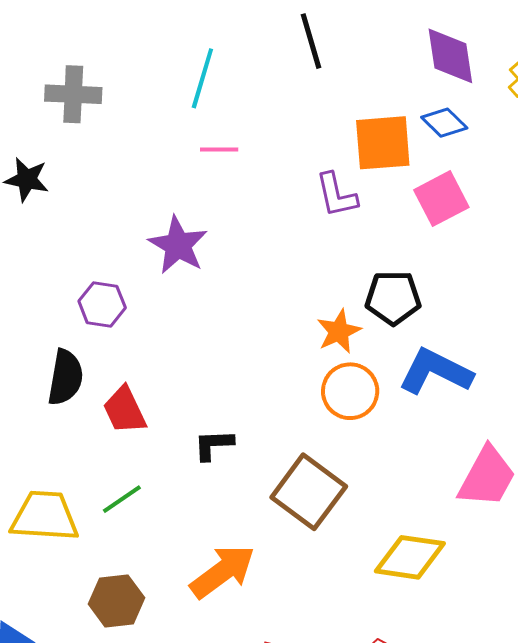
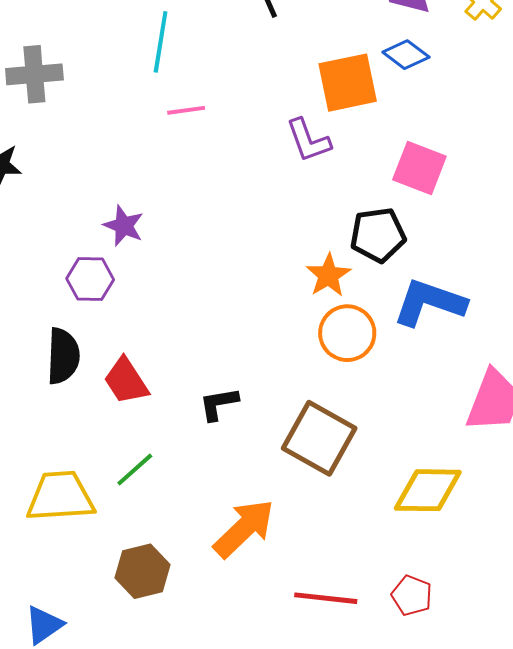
pink square: (441, 199) -> (419, 168), moved, turned -34
purple star: (178, 245) -> (124, 226), moved, size x0.7

